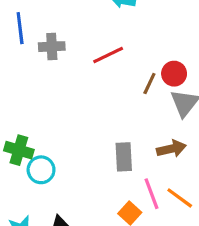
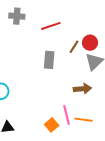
gray rectangle: (124, 157) -> (49, 60), moved
orange line: (180, 198) -> (84, 120), turned -36

